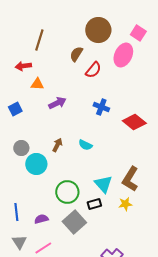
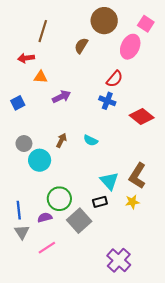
red semicircle: (93, 70) -> (115, 79), moved
green circle: (67, 192) -> (59, 199), moved
gray triangle: (19, 242) -> (22, 232), moved

